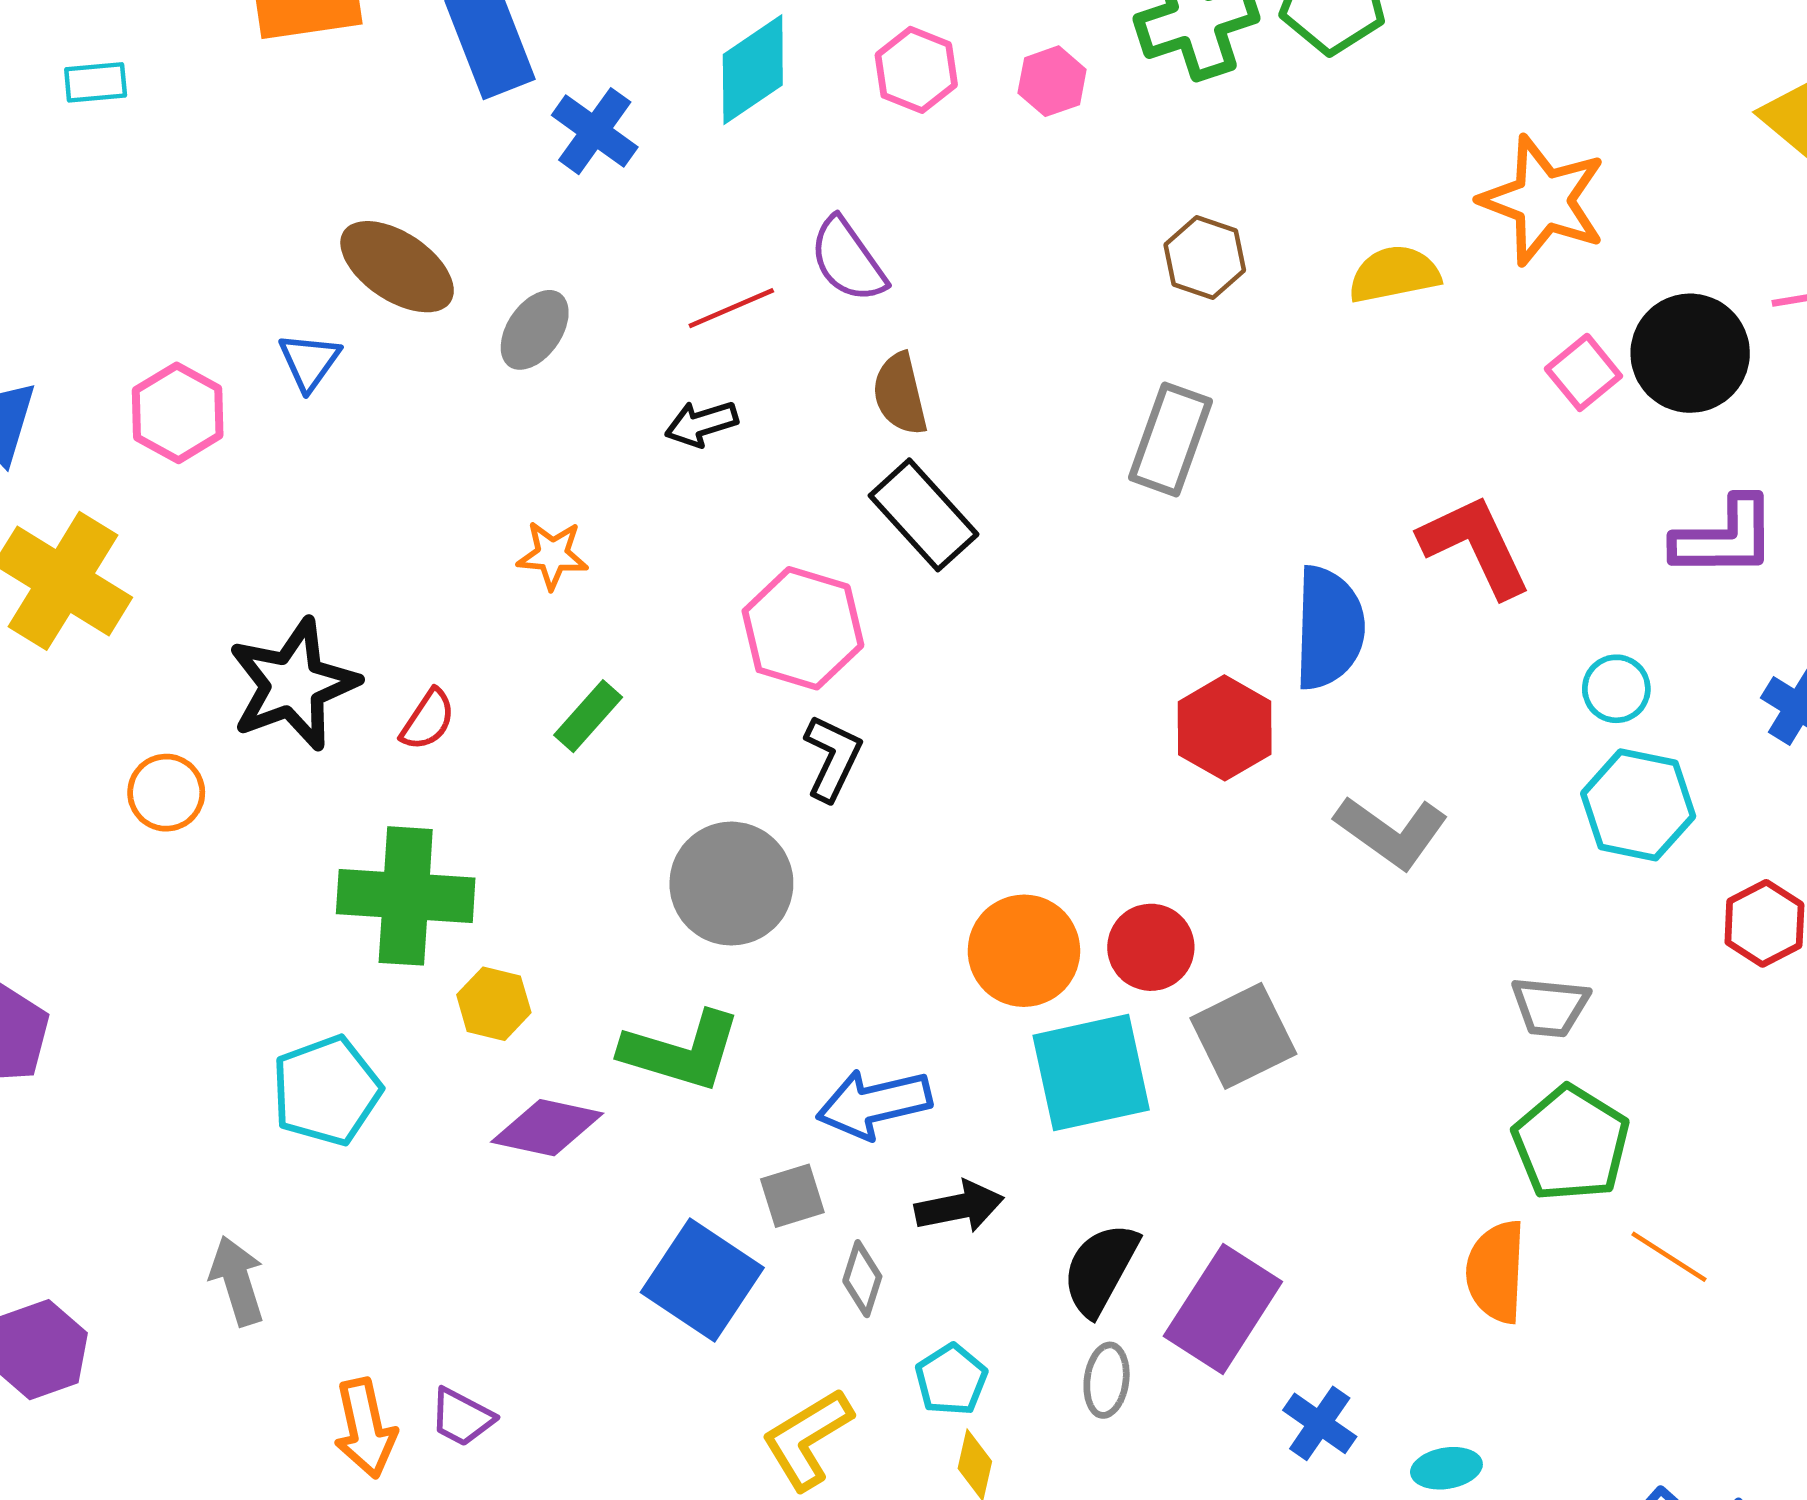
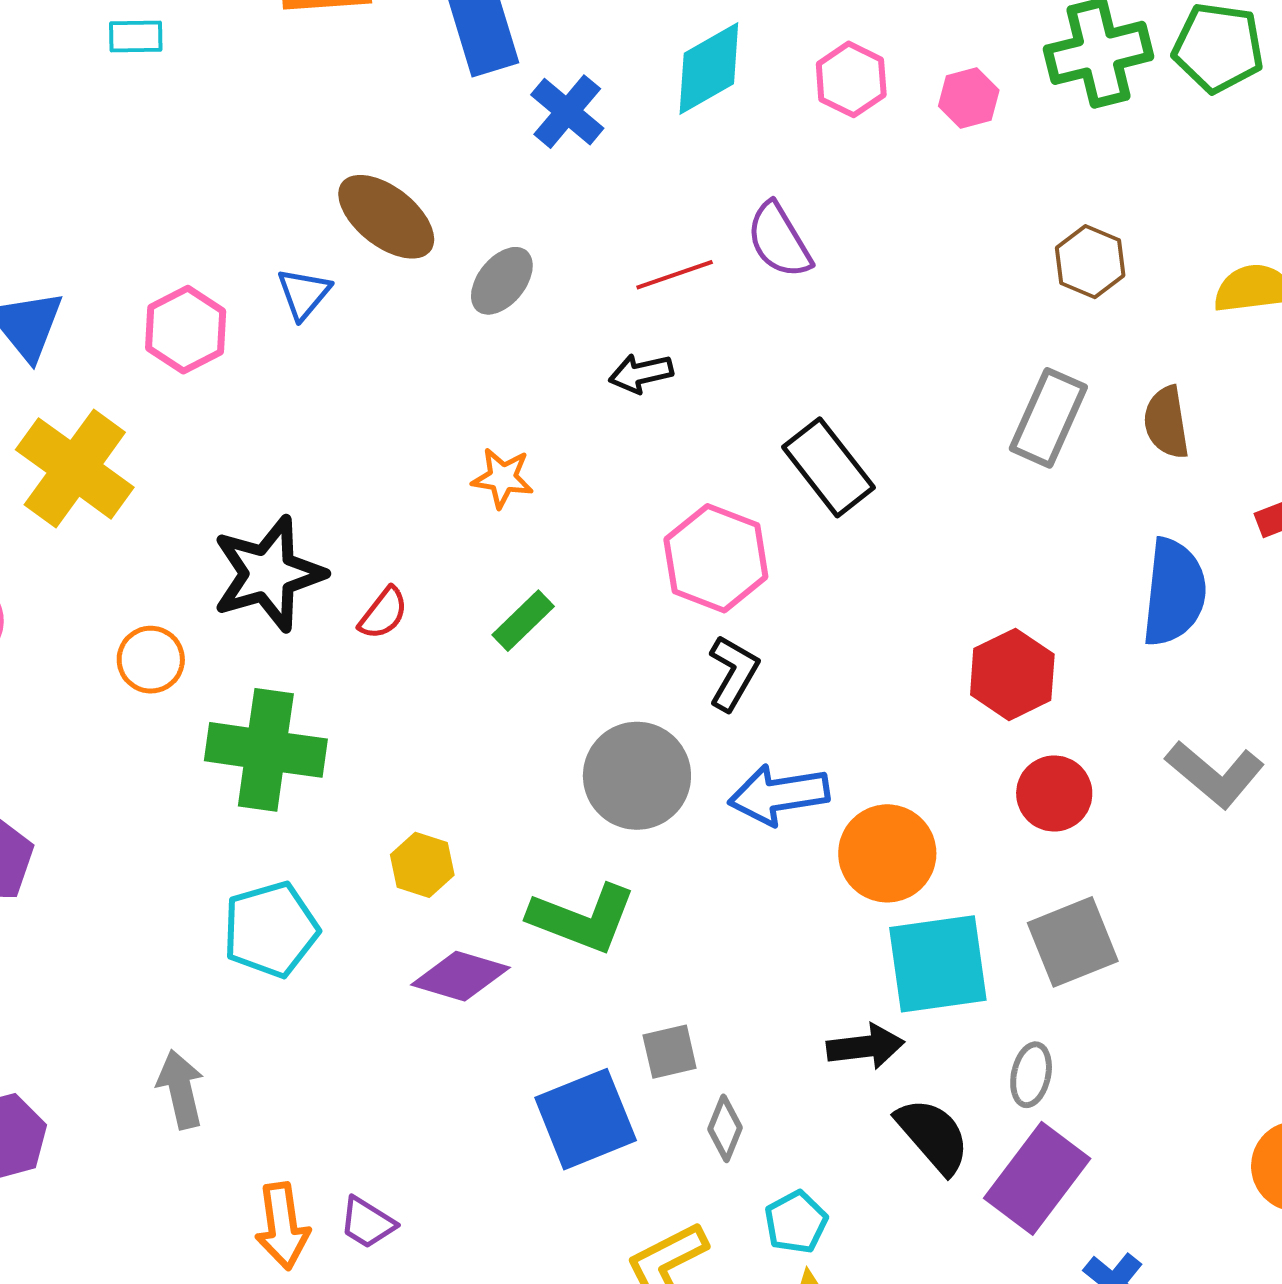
brown semicircle: (900, 394) -> (1166, 422), moved
red hexagon: (1225, 728) -> (1012, 674), moved
green cross: (406, 896) -> (266, 750), moved
red circle: (1151, 947) -> (1054, 793), moved
blue arrow: (874, 1104) -> (779, 795), moved
black arrow: (959, 1207) -> (865, 1047), moved
black semicircle: (1100, 1269) -> (933, 1136), turned 106
blue square: (702, 1280) -> (586, 1119), turned 30
gray ellipse: (1107, 1380) -> (1031, 1075), moved

